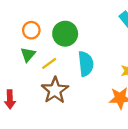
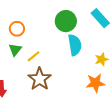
green circle: (65, 34) -> (66, 21), moved
cyan semicircle: (86, 64) -> (75, 45), moved

